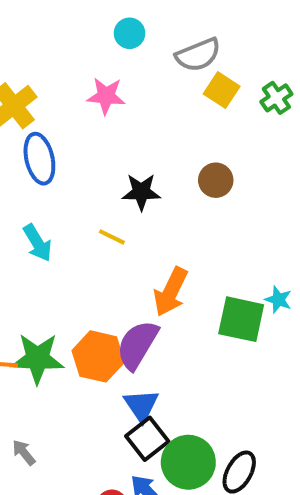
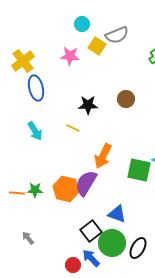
yellow square: (222, 90) -> (97, 46), moved
green star: (37, 358) -> (35, 190), size x0.6
blue triangle: (141, 405) -> (117, 214), moved, turned -36

